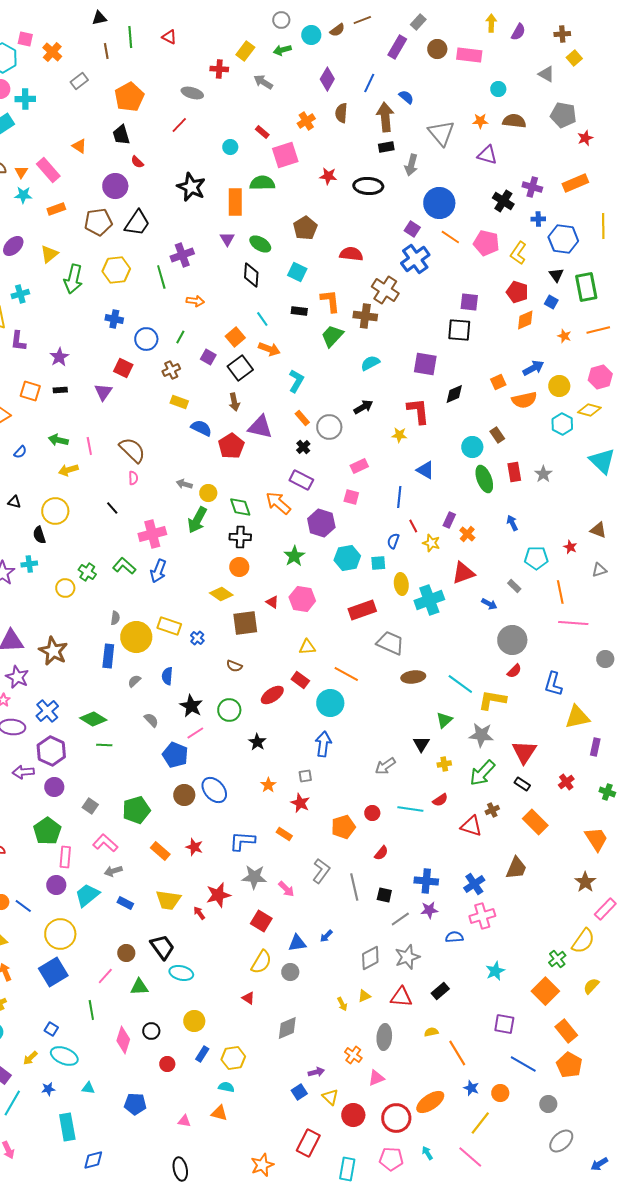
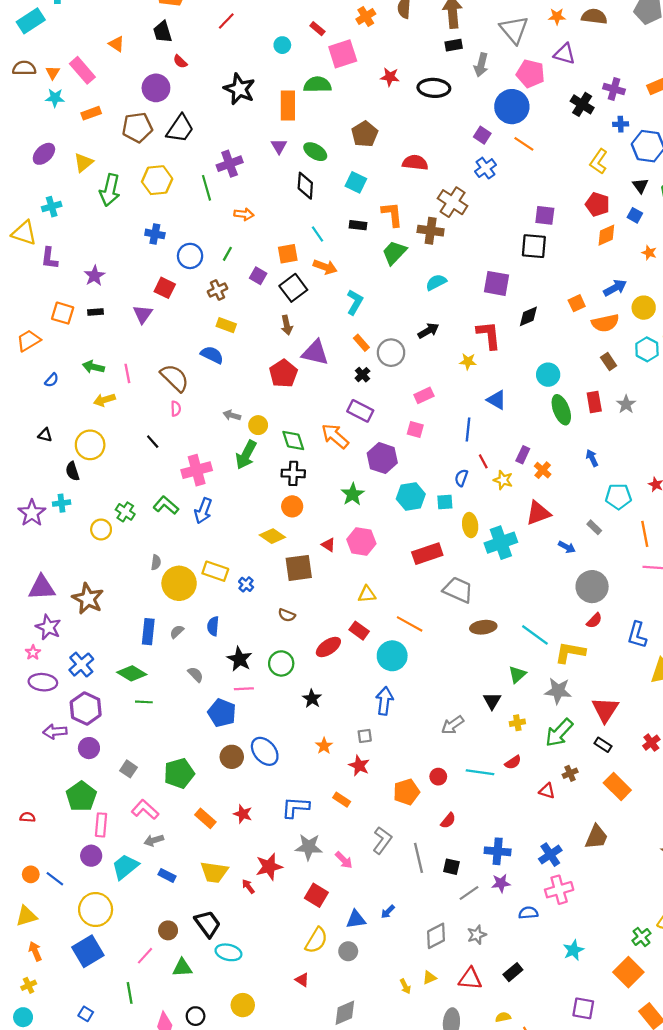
pink pentagon: (486, 243) -> (531, 74), moved
blue cross: (415, 259) -> (485, 168), size x0.7
orange square: (235, 337) -> (288, 254), turned 30
blue semicircle: (201, 428) -> (212, 355), moved
brown rectangle: (497, 435) -> (609, 361), moved
blue rectangle: (108, 656) -> (148, 632), moved
pink line: (195, 733) -> (244, 689), turned 30
red triangle: (471, 826) -> (547, 791), size x0.7
gray star: (407, 957) -> (477, 935), size x0.7

